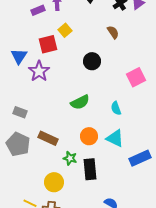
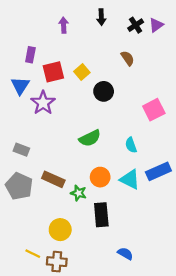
purple rectangle: (38, 10) -> (30, 55), moved, turned -56
yellow square: (65, 30) -> (82, 72), moved
green star: (70, 158) -> (78, 193), moved
blue rectangle: (140, 158) -> (158, 171), moved

